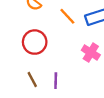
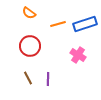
orange line: (67, 16) -> (58, 24), turned -63

